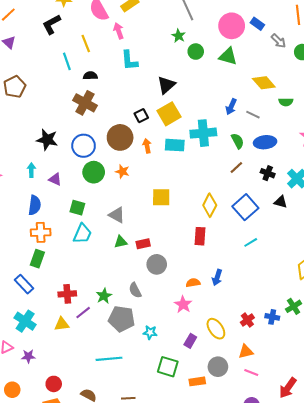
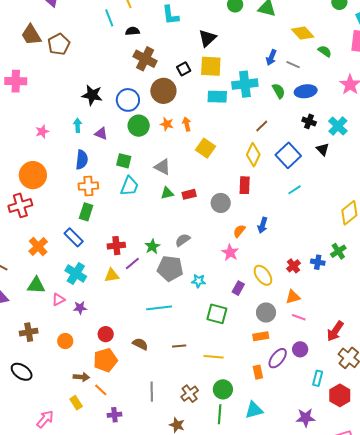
green semicircle: (286, 102) -> (325, 51), turned -144
brown cross: (85, 103) -> (145, 59), moved
yellow square: (169, 114) -> (211, 66), turned 35
orange arrow: (147, 146) -> (187, 124), moved
brown line: (236, 168) -> (262, 126), moved
yellow square: (161, 197) -> (206, 148), turned 36
black triangle: (281, 202) -> (323, 149), turned 32
gray circle: (157, 264) -> (221, 203), moved
orange semicircle: (193, 283) -> (239, 231), turned -40
gray semicircle: (135, 290) -> (183, 240), turned 84
orange rectangle: (197, 381) -> (261, 336), moved

